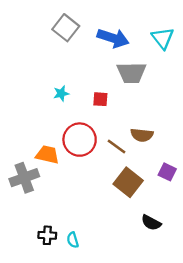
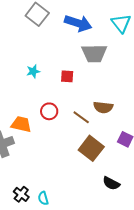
red circle: (80, 140) -> (49, 111), size x0.6
black cross: (47, 235) -> (21, 194), turned 35

